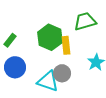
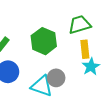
yellow rectangle: (66, 45) -> (85, 49), moved

